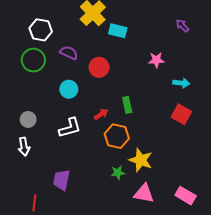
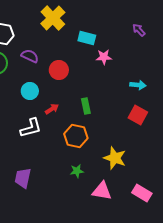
cyan rectangle: (118, 31) -> (87, 38), moved
pink star: (156, 60) -> (104, 57), moved
red arrow: (101, 114) -> (52, 109), moved
yellow star: (141, 160) -> (115, 158), moved

